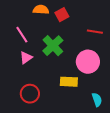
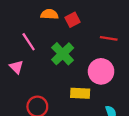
pink triangle: (26, 58) -> (16, 67), moved, turned -40

